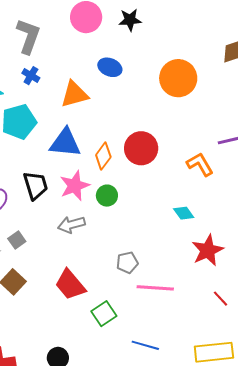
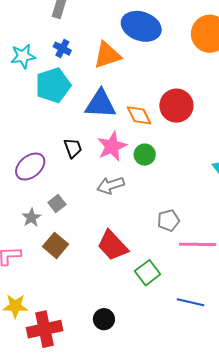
blue ellipse: (110, 67) -> (141, 26), size x1.6
blue cross: (31, 76) -> (62, 49), moved
orange diamond: (103, 156) -> (139, 115), turned -60
black trapezoid: (36, 185) -> (73, 148), size x0.7

